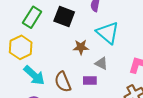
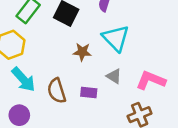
gray triangle: (101, 63) -> (114, 76), moved

